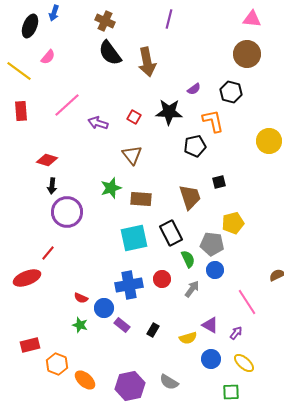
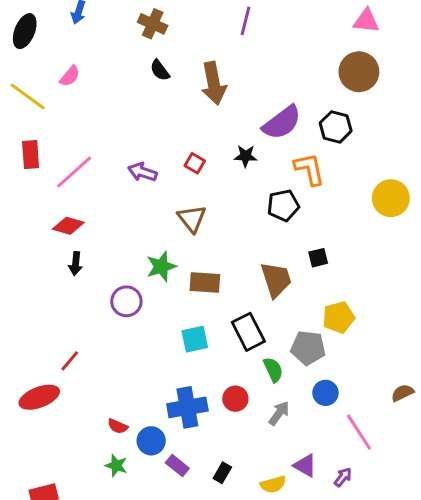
black ellipse: (30, 26) -> (25, 31), moved
black semicircle: (110, 53) -> (160, 70), size x0.6
purple semicircle: (194, 89) -> (282, 123), size x2.0
pink line: (67, 105) -> (74, 172), moved
black star: (169, 112) -> (246, 156), size x0.6
purple circle: (67, 212) -> (126, 301), moved, size x0.7
cyan square: (134, 238) -> (195, 339), size x0.7
blue circle: (215, 270) -> (325, 393), moved

